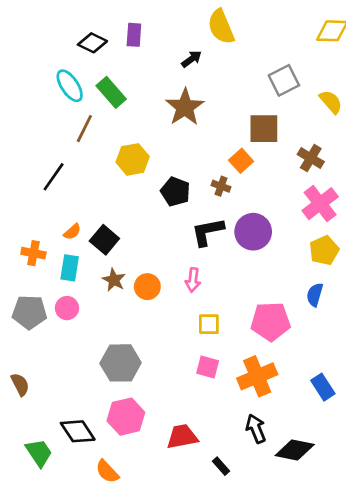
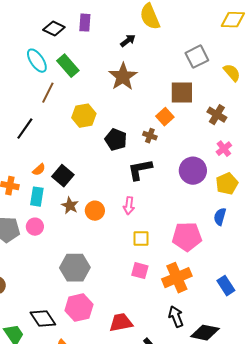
pink cross: (320, 204) -> (224, 149), size x0.6
purple circle: (253, 232) -> (193, 171), moved

